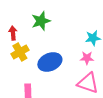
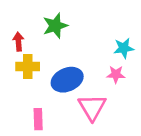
yellow cross: (20, 52) -> (28, 67), turned 30
pink triangle: (88, 83) -> (92, 107), moved, turned 40

